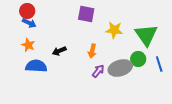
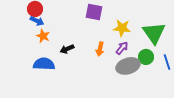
orange star: (28, 45) -> (43, 36), moved
purple arrow: (98, 71) -> (122, 48), moved

